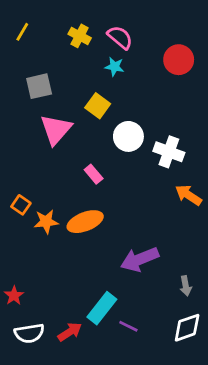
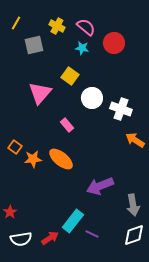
red circle: (179, 60) -> (114, 43), moved
gray square: (39, 86) -> (34, 45), moved
orange ellipse: (85, 222) -> (61, 159), turned 60
gray arrow: (186, 286) -> (133, 205), size x1.5

